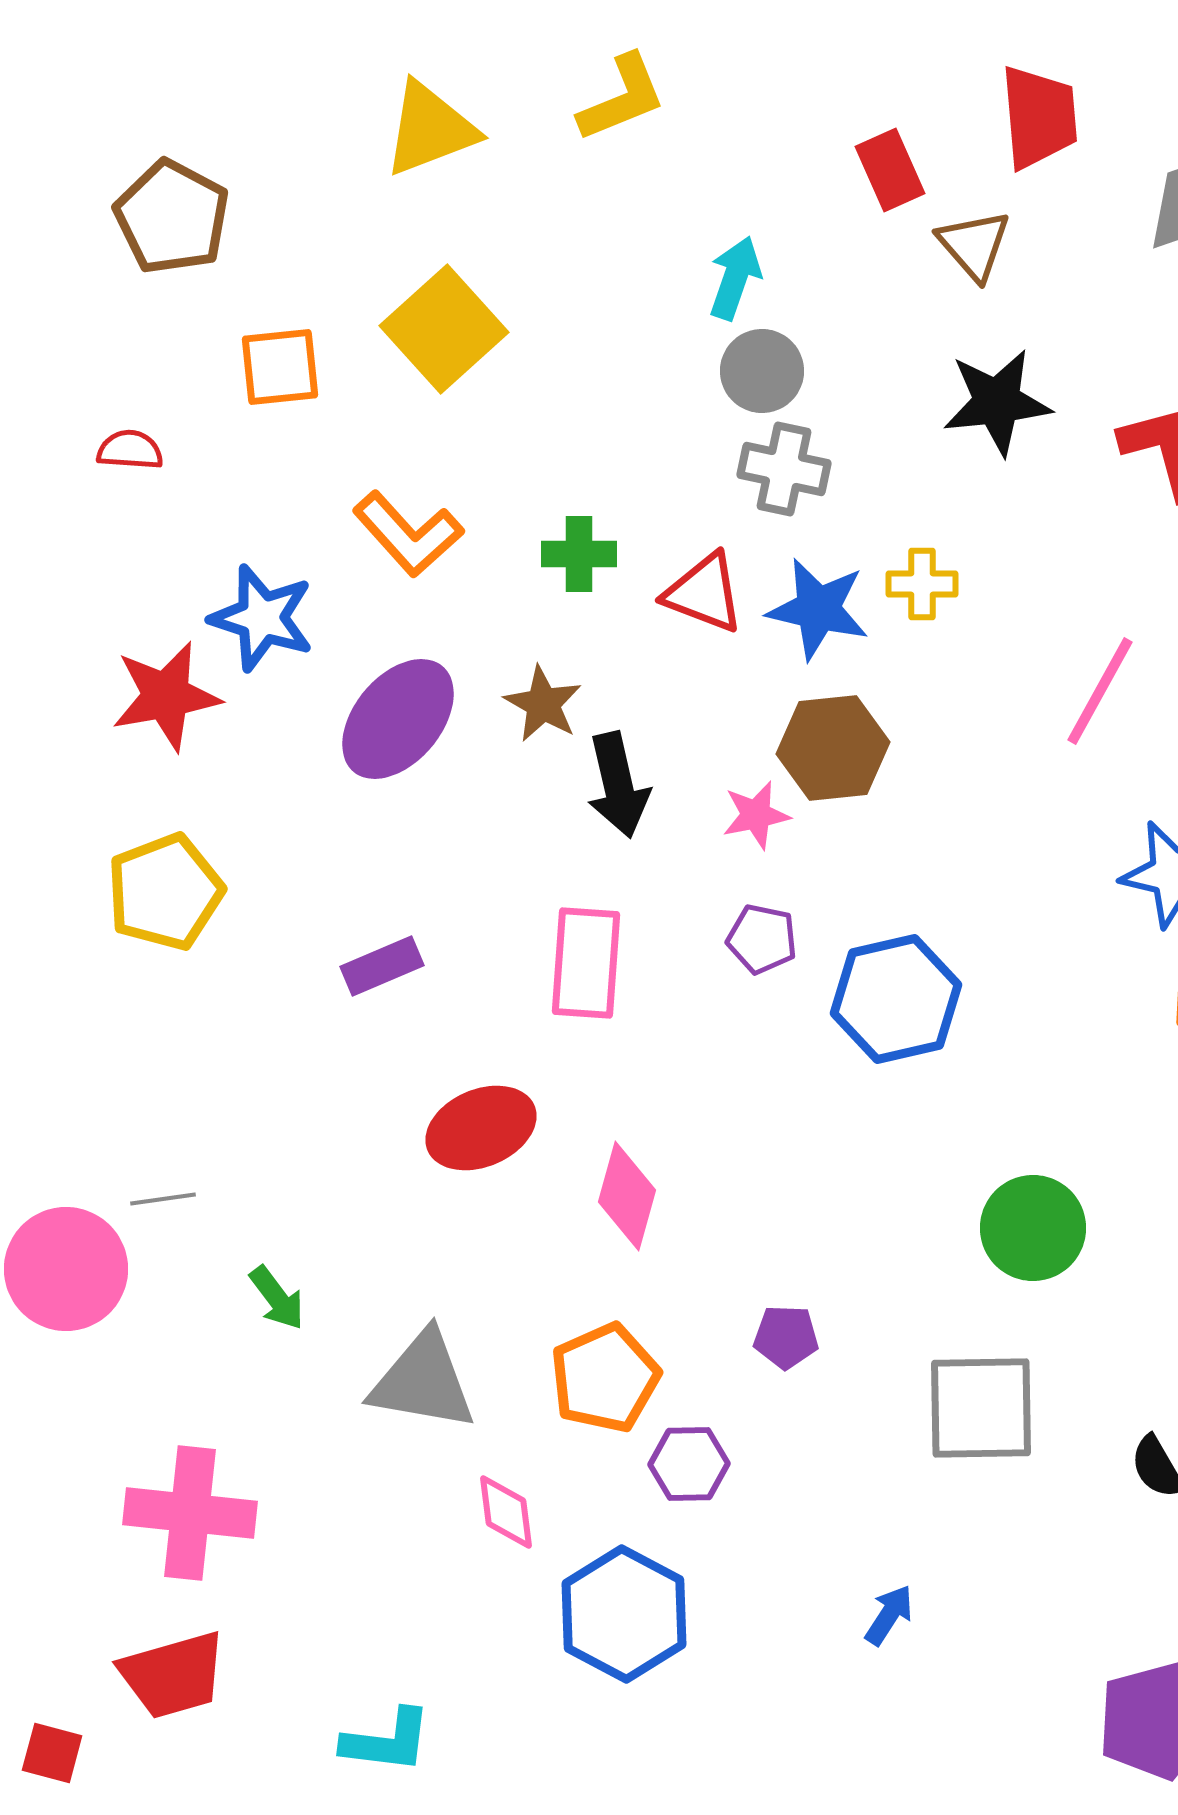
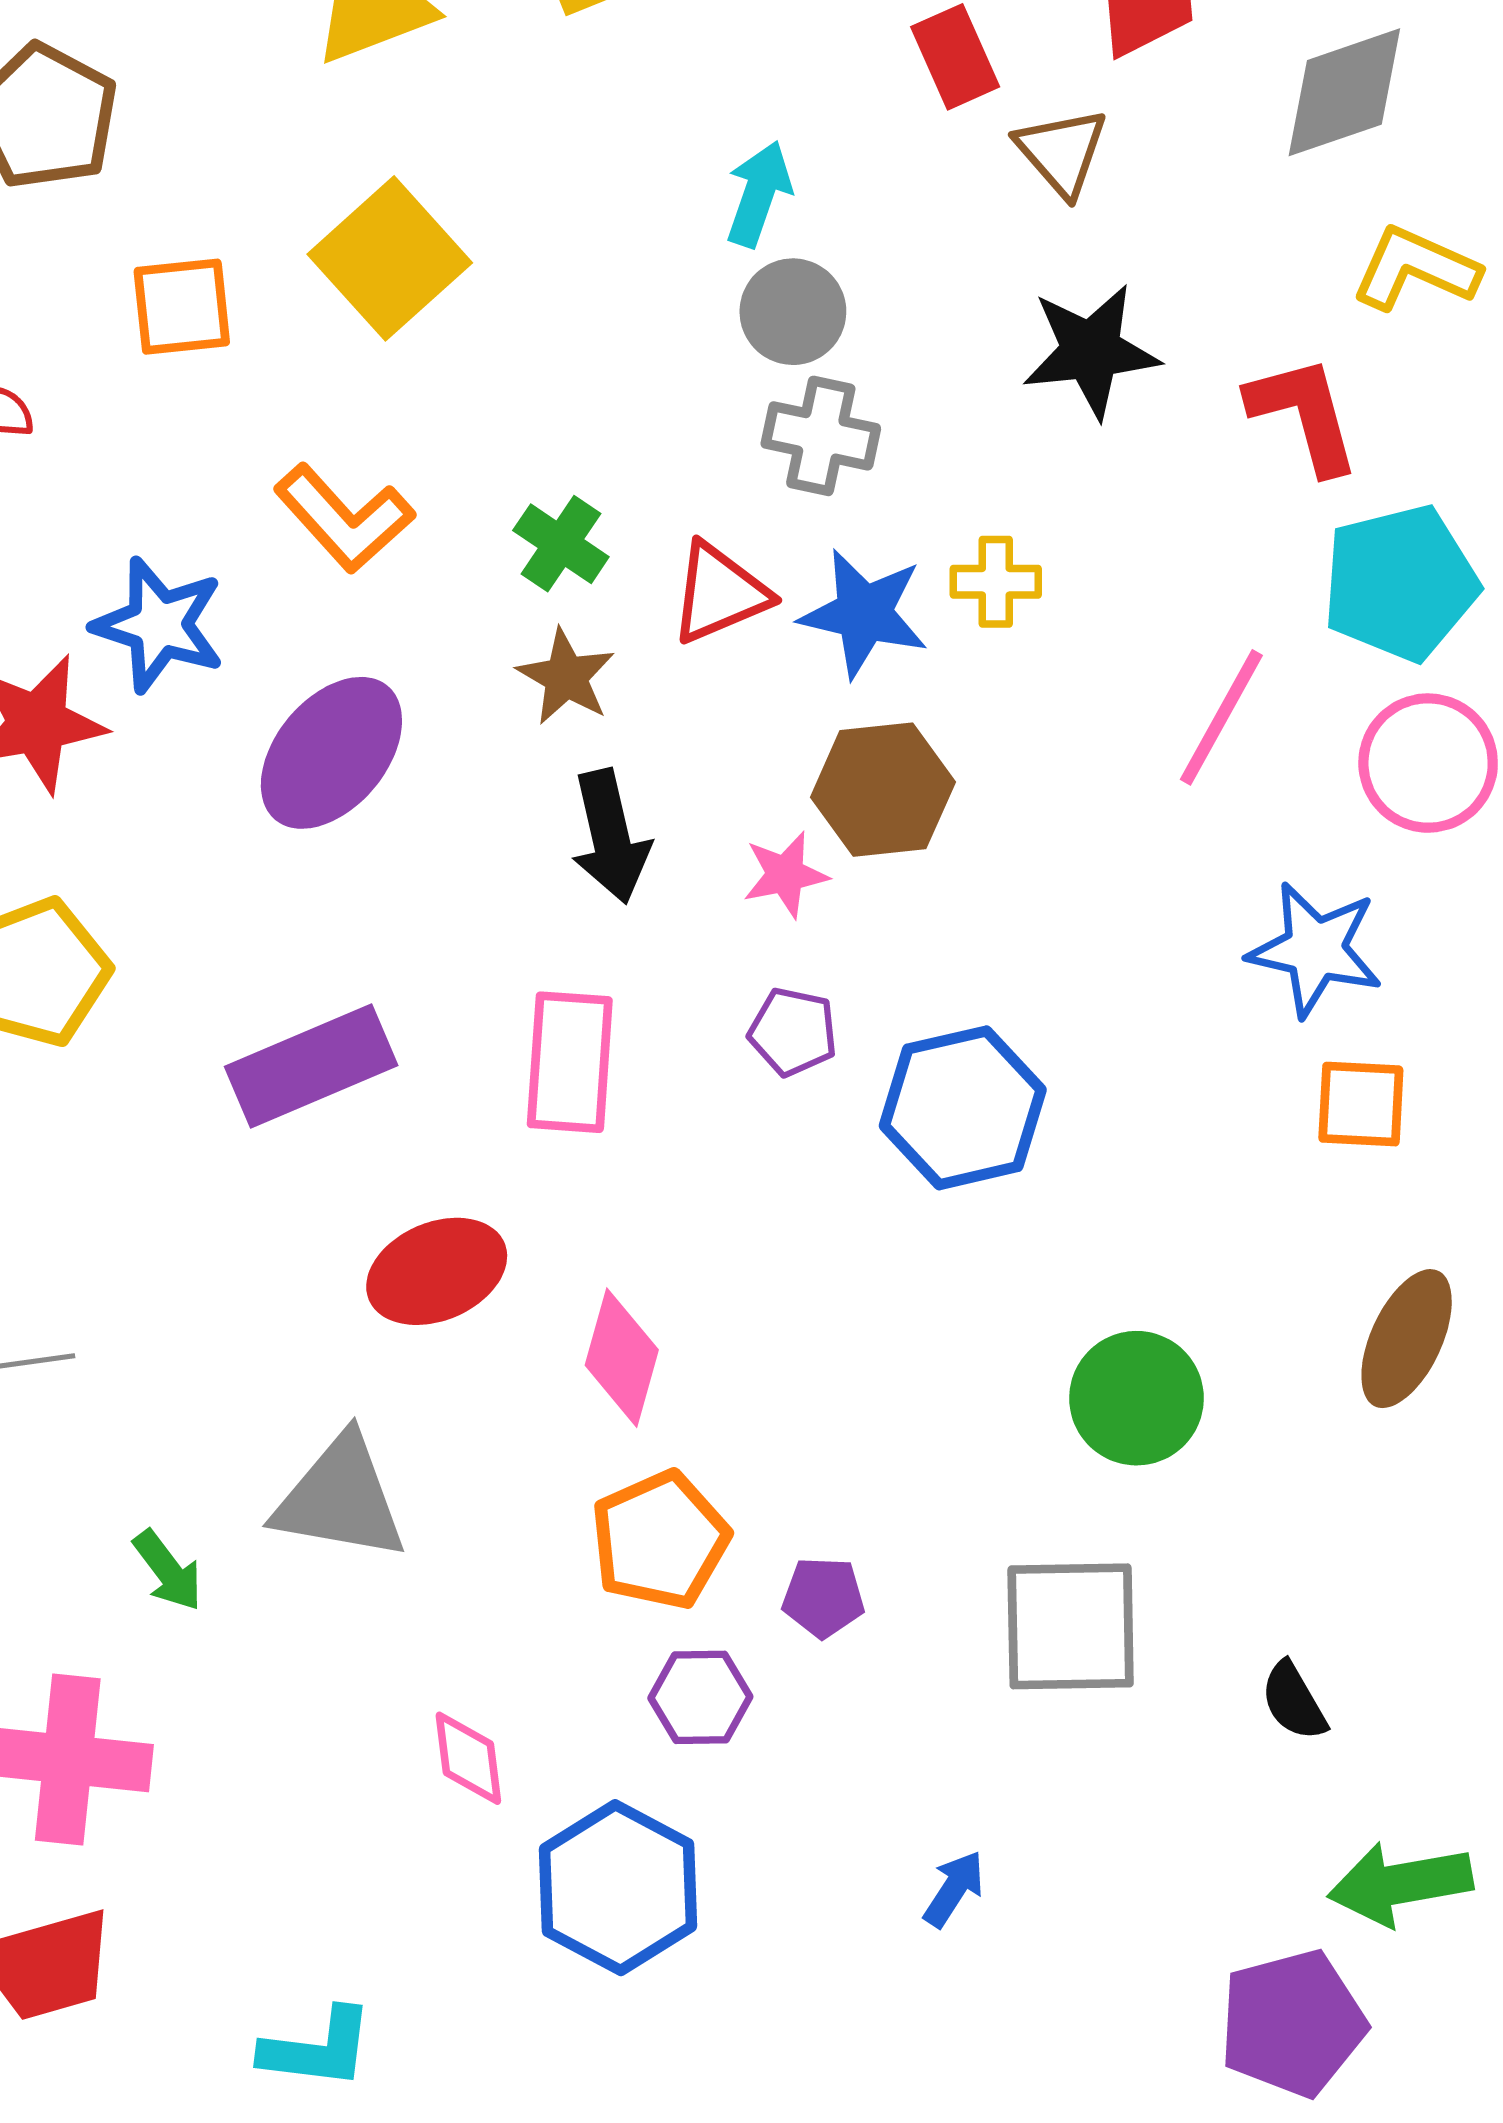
green cross: (579, 554) -> (561, 544), turned 34
red triangle: (704, 593) -> (719, 593), turned -44
brown star: (543, 704) -> (566, 677), moved
purple rectangle: (382, 966) -> (311, 1066), size x1.6
green arrow: (277, 1298) -> (168, 1571), moved
purple pentagon: (786, 1337) -> (823, 1597), moved
orange pentagon: (605, 1378) -> (660, 1540), moved
gray triangle: (423, 1381) -> (340, 1498), moved

